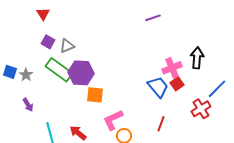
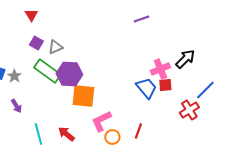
black arrow: (197, 58) -> (185, 59), turned 40
red square: (177, 84) -> (165, 85), turned 32
orange square: (95, 95) -> (83, 96), size x1.4
red line: (161, 124) -> (138, 131), moved

